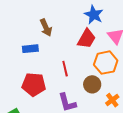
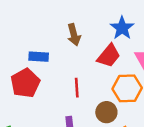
brown arrow: (46, 28) -> (74, 35), moved
red pentagon: (34, 85) -> (25, 83), moved, turned 30

